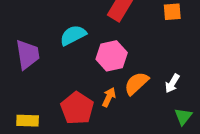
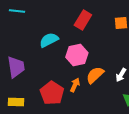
purple trapezoid: (28, 54) -> (16, 67), moved

